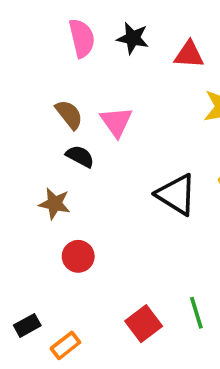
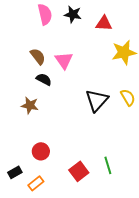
black triangle: (176, 195) -> (97, 100), turned 40
red circle: (78, 256) -> (41, 151), moved

